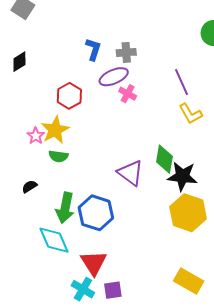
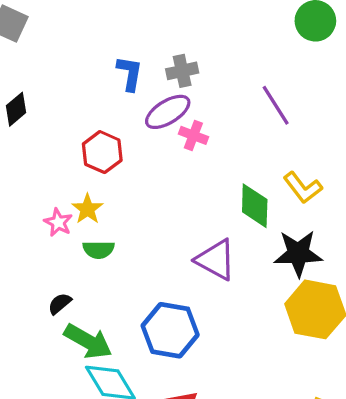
yellow L-shape: (190, 114) -> (303, 188), moved
yellow star: (55, 130) -> (87, 209), size x0.7
green diamond: (164, 159) -> (255, 206), moved
green arrow: (65, 208) -> (88, 341), moved, turned -64

